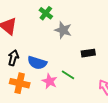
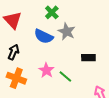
blue semicircle: (37, 63) -> (44, 36), moved
pink star: (50, 81) -> (46, 70), moved

